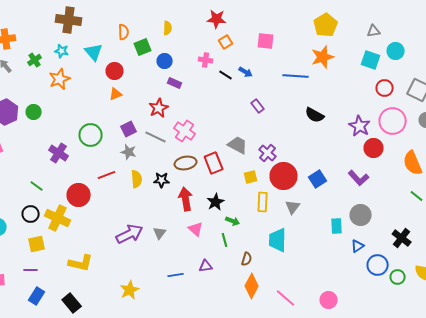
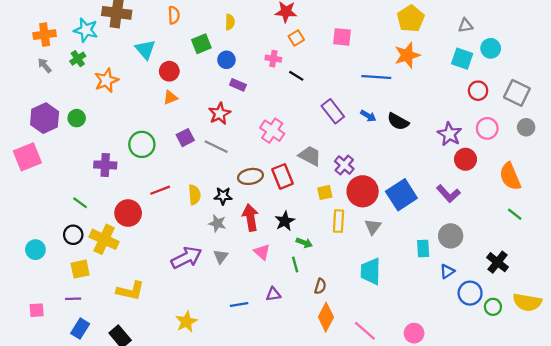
orange semicircle: (124, 32) -> (174, 15), moved
cyan star: (62, 51) -> (86, 30), moved, size x1.5
blue arrow: (246, 72) -> (368, 116), moved
purple rectangle: (258, 106) -> (333, 111), size x1.5
pink circle: (393, 121) -> (487, 128), size x0.7
pink cross: (185, 131) -> (272, 131), moved
gray star: (129, 152) -> (217, 223), moved
purple cross: (59, 153) -> (105, 165), turned -30
blue square: (318, 179) -> (401, 195), size x1.5
cyan trapezoid: (278, 240) -> (371, 271), moved

